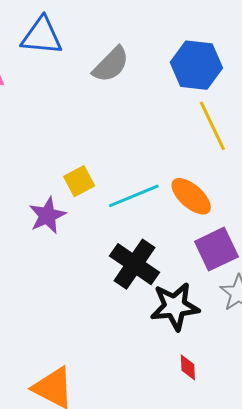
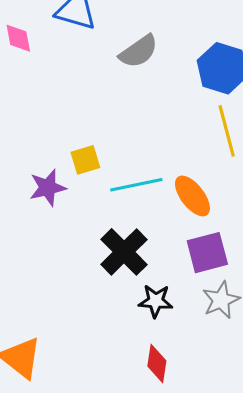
black star: (175, 306) -> (156, 301), size x0.7
red diamond: (188, 367) -> (157, 363), size x1.4

